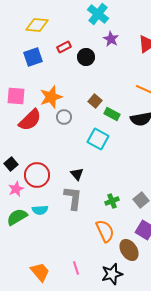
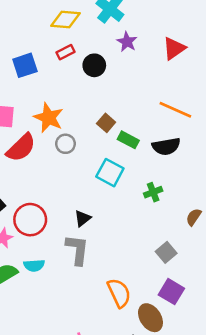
yellow diamond: (37, 25) -> (65, 20), moved
orange star: (51, 97) -> (48, 118), turned -30
black triangle: (77, 174) -> (82, 218), turned 32
green cross: (112, 201) -> (153, 192), moved

